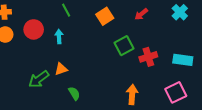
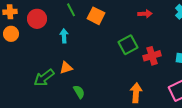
red arrow: (141, 14) -> (145, 14), turned -144
orange square: (105, 16) -> (96, 16), moved, turned -30
red circle: (34, 29) -> (37, 19), moved

